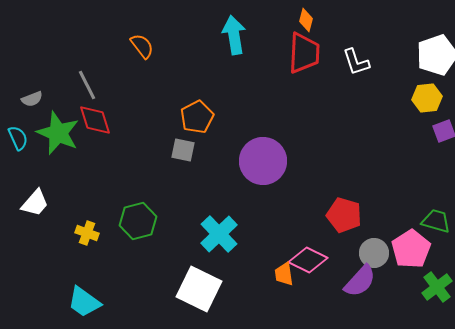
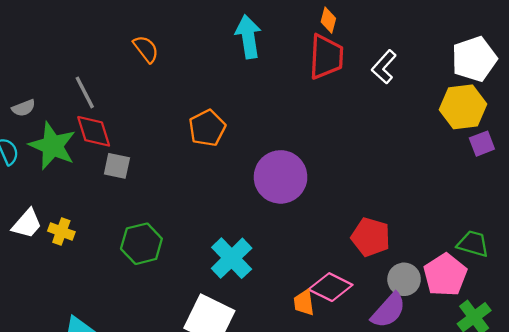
white L-shape: (356, 62) -> (384, 67), turned 60
yellow hexagon: (427, 98) -> (463, 107), size x1.4
gray square: (183, 150) -> (117, 166), moved
yellow cross: (87, 233) -> (61, 231), moved

